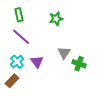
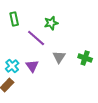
purple line: (21, 37) -> (36, 38), moved
green cross: (79, 64) -> (85, 58), moved

